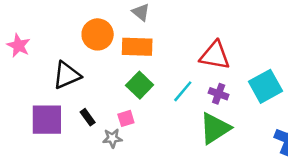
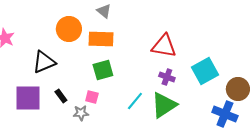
green square: (140, 85) -> (103, 70), turned 30
cyan line: (183, 91) -> (135, 101), moved
pink square: (126, 118) -> (92, 97), turned 32

